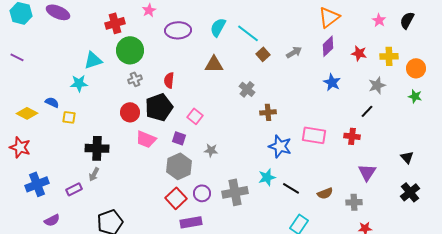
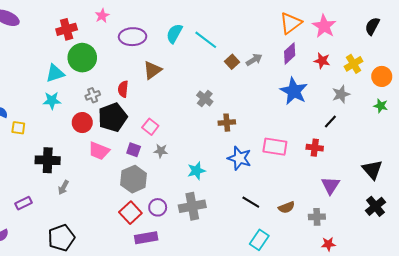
pink star: (379, 20) -> (324, 26), moved, size x1.6
brown square: (263, 54) -> (232, 62), moved
yellow cross: (389, 56) -> (353, 64), turned -30
cyan triangle: (93, 60) -> (55, 73), moved
brown triangle: (214, 64) -> (152, 70), moved, turned -36
gray cross: (135, 79) -> (93, 95), moved
blue star: (332, 82) -> (294, 91), size x1.5
cyan star: (79, 83) -> (52, 101), moved
gray star: (211, 150) -> (161, 151), moved
black triangle: (407, 157) -> (372, 170), size x1.5
gray arrow: (94, 174) -> (63, 187), moved
cyan star: (267, 177) -> (196, 171), moved

